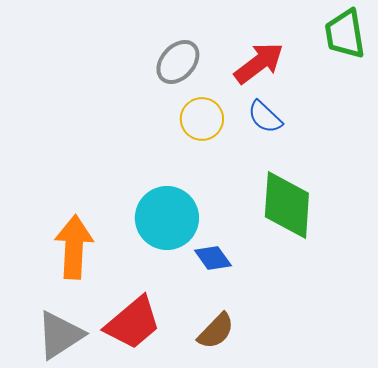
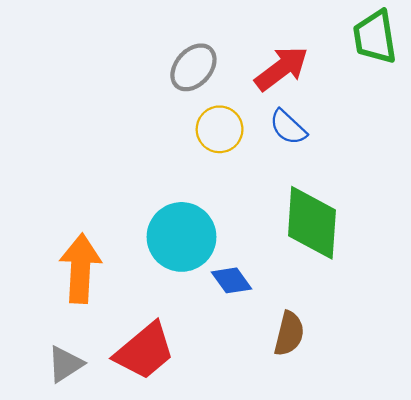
brown semicircle: (216, 331) -> (289, 334), moved, turned -30
gray triangle: (60, 335) -> (65, 364), size x0.7

